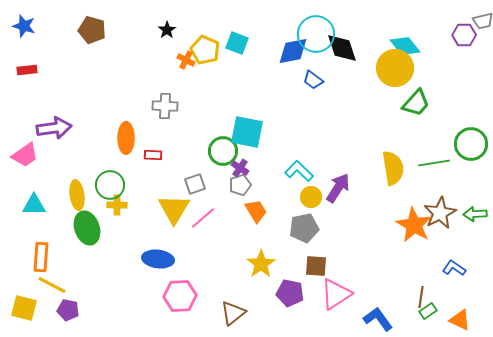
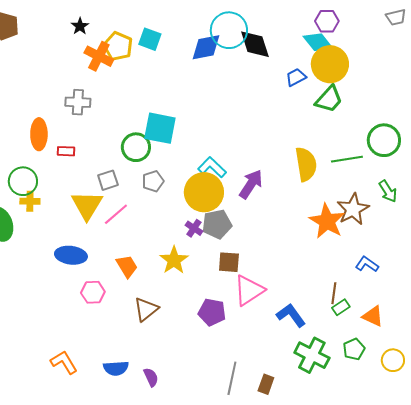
purple hexagon: (464, 35) -> (327, 21), moved
orange cross: (186, 60) -> (99, 56), size x1.6
yellow circle: (395, 68) -> (330, 64), moved
blue trapezoid: (313, 80) -> (296, 77), moved, turned 115
purple cross: (240, 168) -> (194, 228), moved
yellow circle: (311, 197) -> (204, 192), moved, size x1.8
orange trapezoid: (256, 211) -> (127, 266), moved
green arrow: (475, 214) -> (388, 191), moved, turned -120
purple pentagon: (290, 293) -> (212, 312), moved
pink hexagon: (180, 296) -> (93, 292), size x0.7

